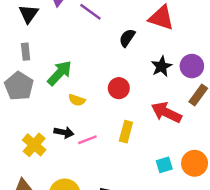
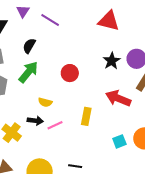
black semicircle: (127, 38) -> (29, 46), moved
red circle: (119, 88) -> (70, 73), moved
yellow semicircle: (77, 100) -> (45, 102), moved

